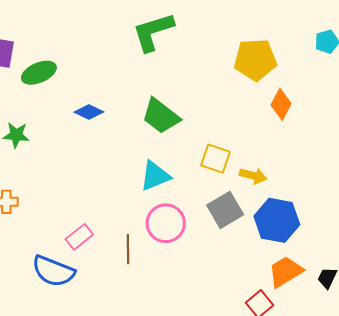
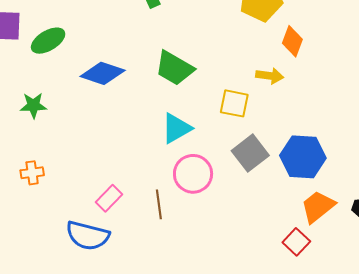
blue diamond: (89, 112) -> (103, 73), size x1.5
yellow arrow: (253, 176) -> (270, 76), moved

